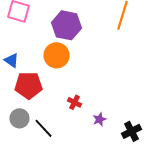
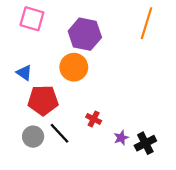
black line: (44, 128) -> (59, 133), moved
black cross: (132, 131) -> (145, 143), moved

